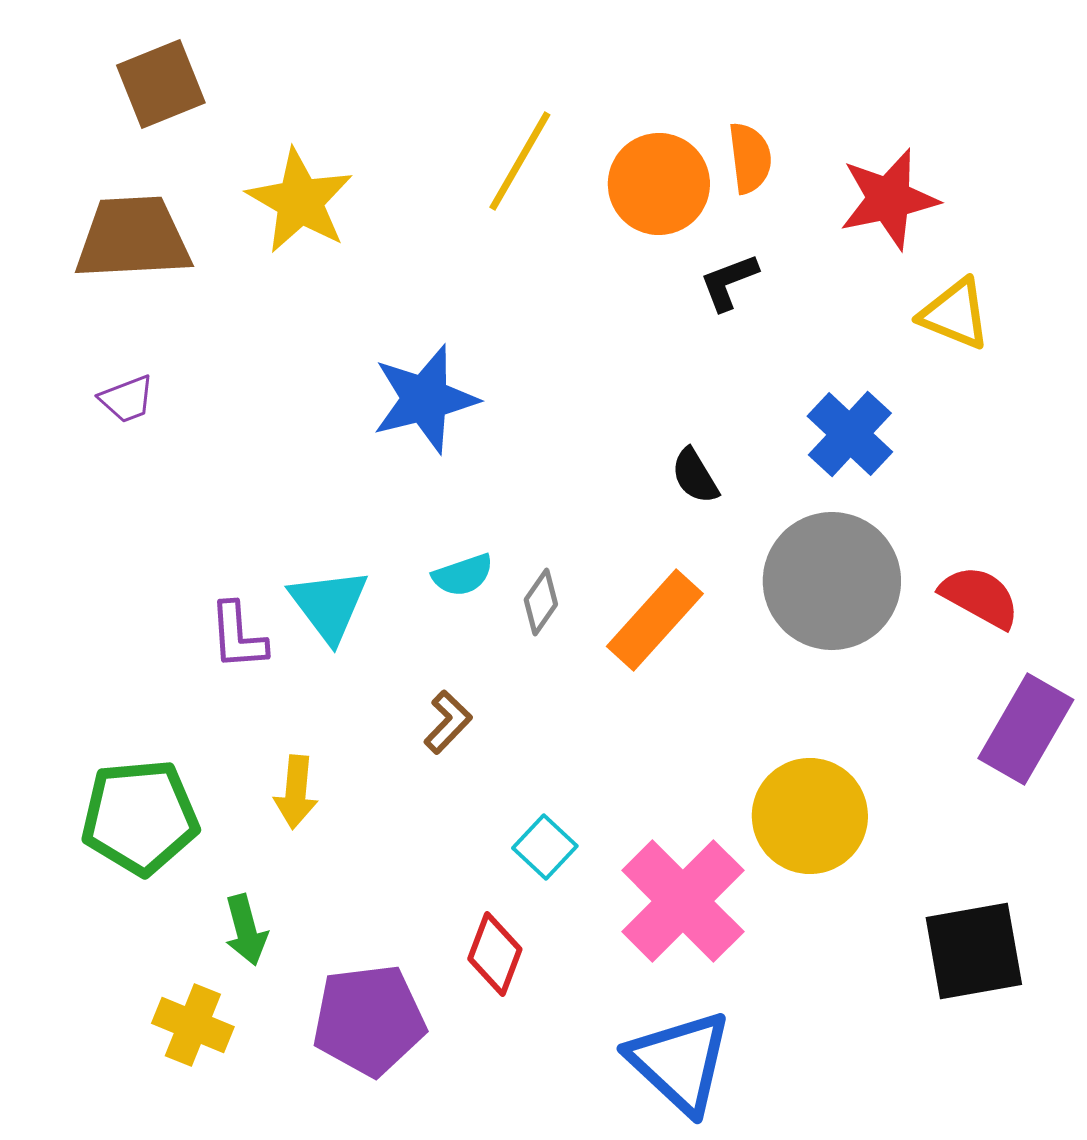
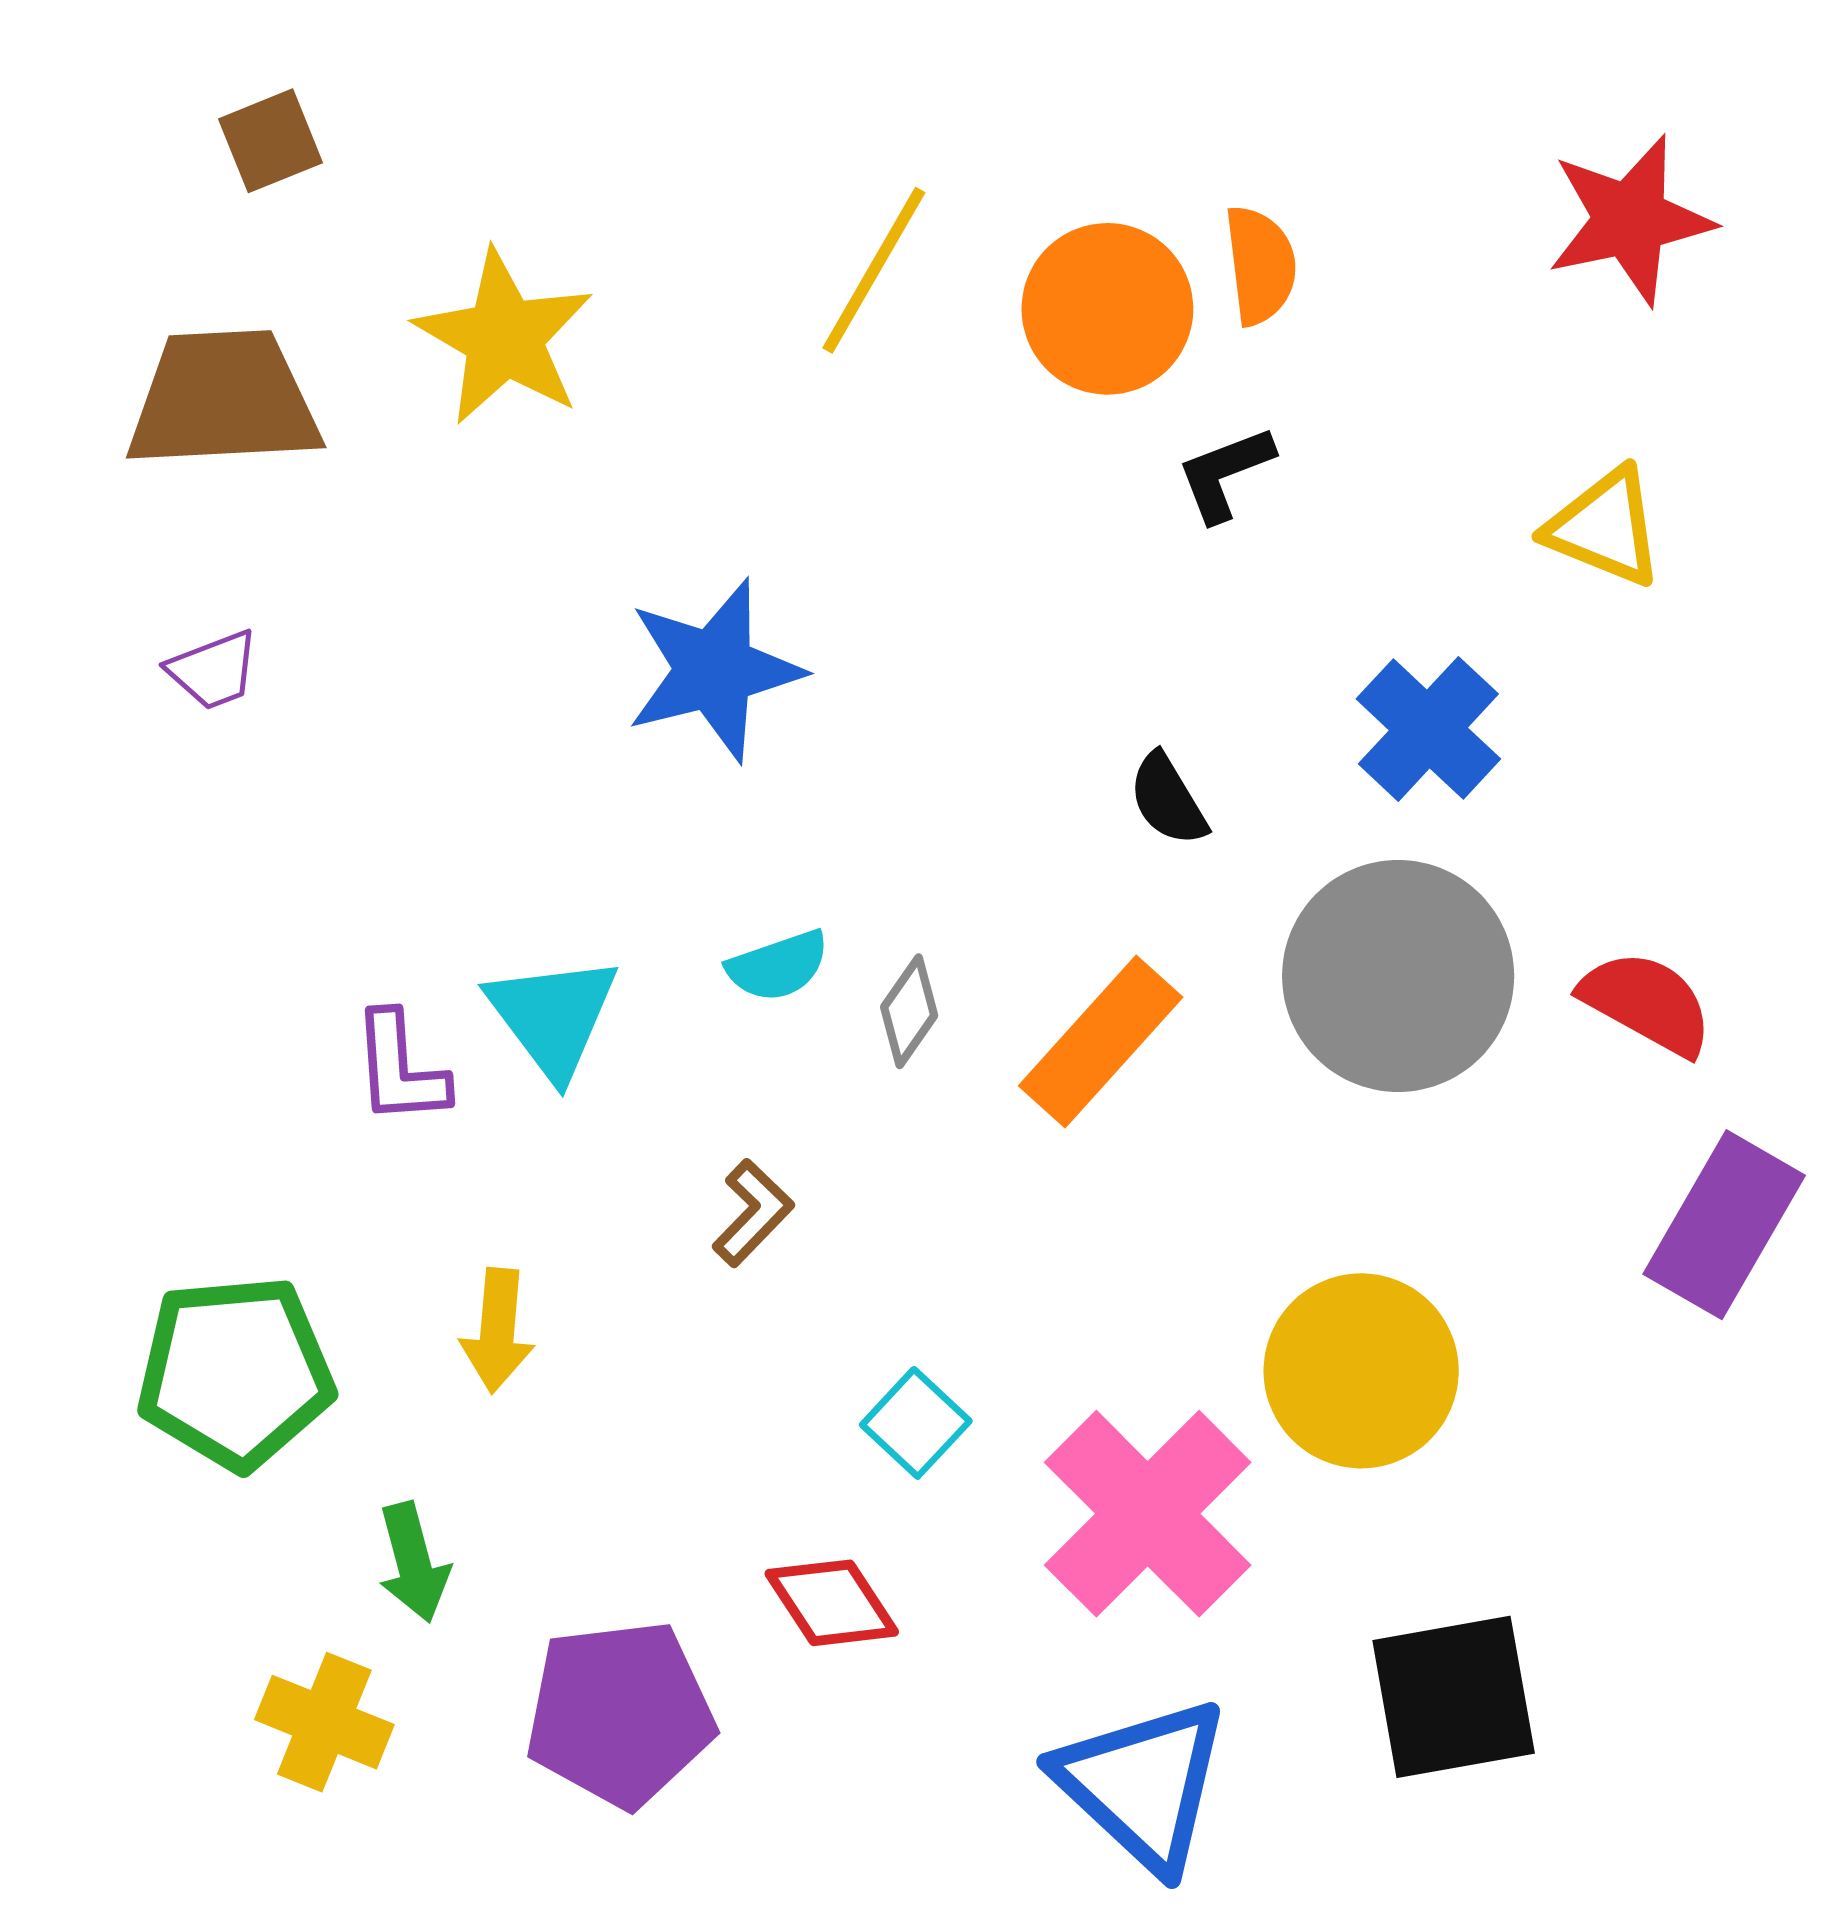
brown square: (161, 84) -> (271, 141), size x0.7
red star: (889, 199) -> (1630, 220), moved
black square: (974, 951) -> (1454, 1697), moved
red diamond: (495, 954) -> (832, 1603), turned -54

